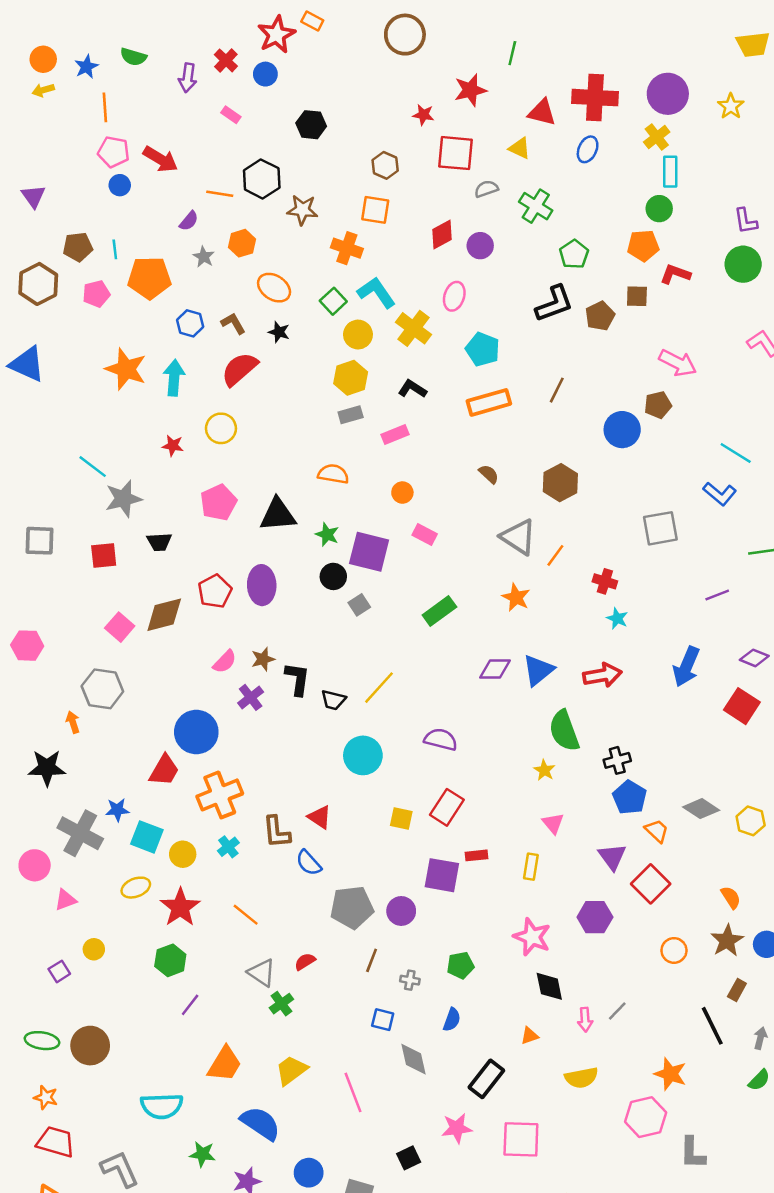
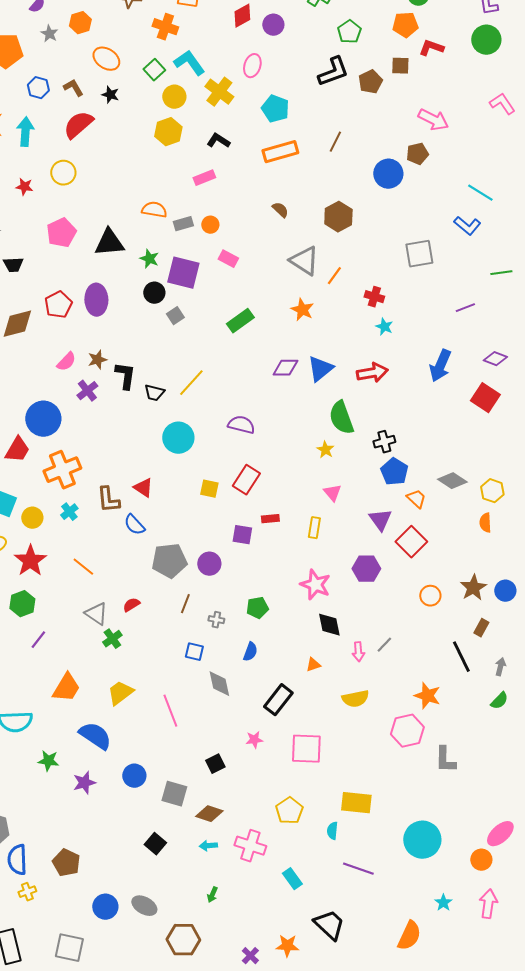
gray rectangle: (351, 415) -> (183, 224), moved
purple square: (442, 875) -> (242, 535), size x0.7
orange semicircle: (731, 897) -> (485, 523), moved, turned -150
pink star: (457, 1128) -> (254, 740), size x0.7

